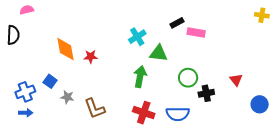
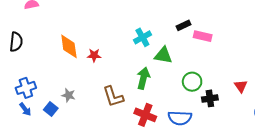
black semicircle: (13, 35) -> (16, 42), moved
blue square: (50, 81) -> (51, 109), moved
brown L-shape: (95, 108) -> (113, 97), moved
blue arrow: (26, 113) -> (25, 109), turned 48

